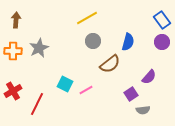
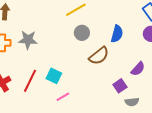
gray star: (39, 48) -> (28, 40), turned 30
pink line: (86, 90) -> (63, 97), moved
red line: (37, 104) -> (30, 81), moved

